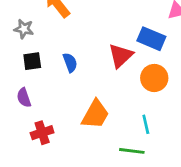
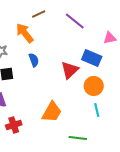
blue semicircle: (70, 63) -> (34, 60), moved
cyan line: (146, 124) -> (97, 110), moved

